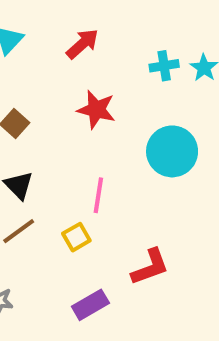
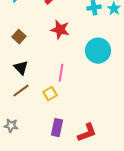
red L-shape: (150, 267) -> (87, 133), moved
purple rectangle: (90, 305) -> (57, 128), turned -48

